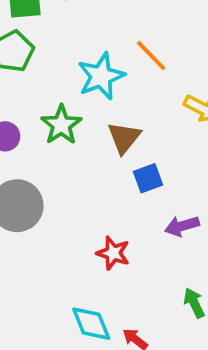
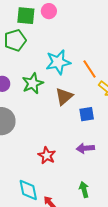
orange line: (151, 56) -> (89, 69), moved
blue square: (148, 178) -> (87, 114), moved

